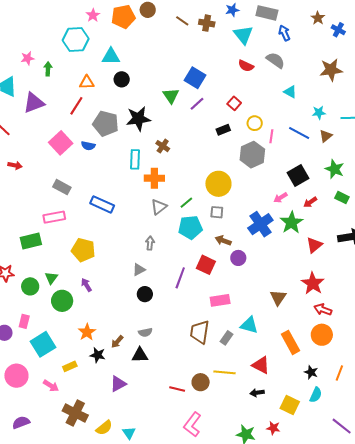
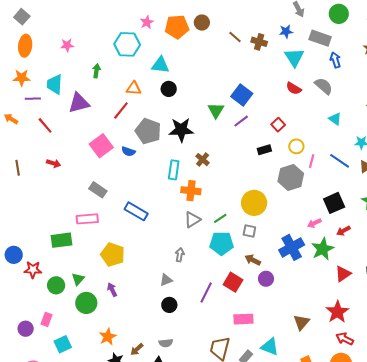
pink star: (28, 58) -> (67, 45), moved
cyan square: (43, 344) -> (63, 344), size x0.7

